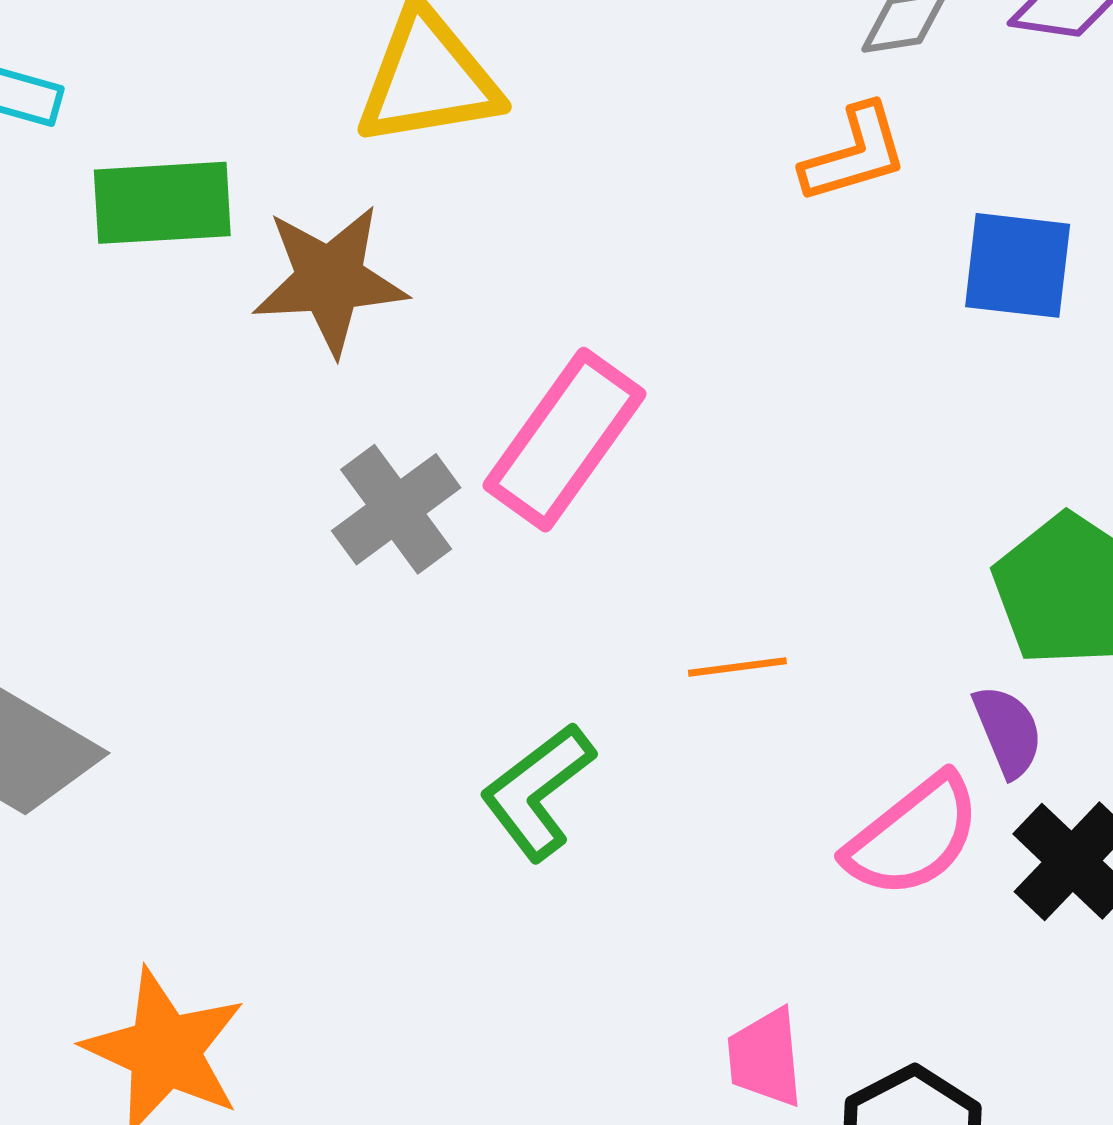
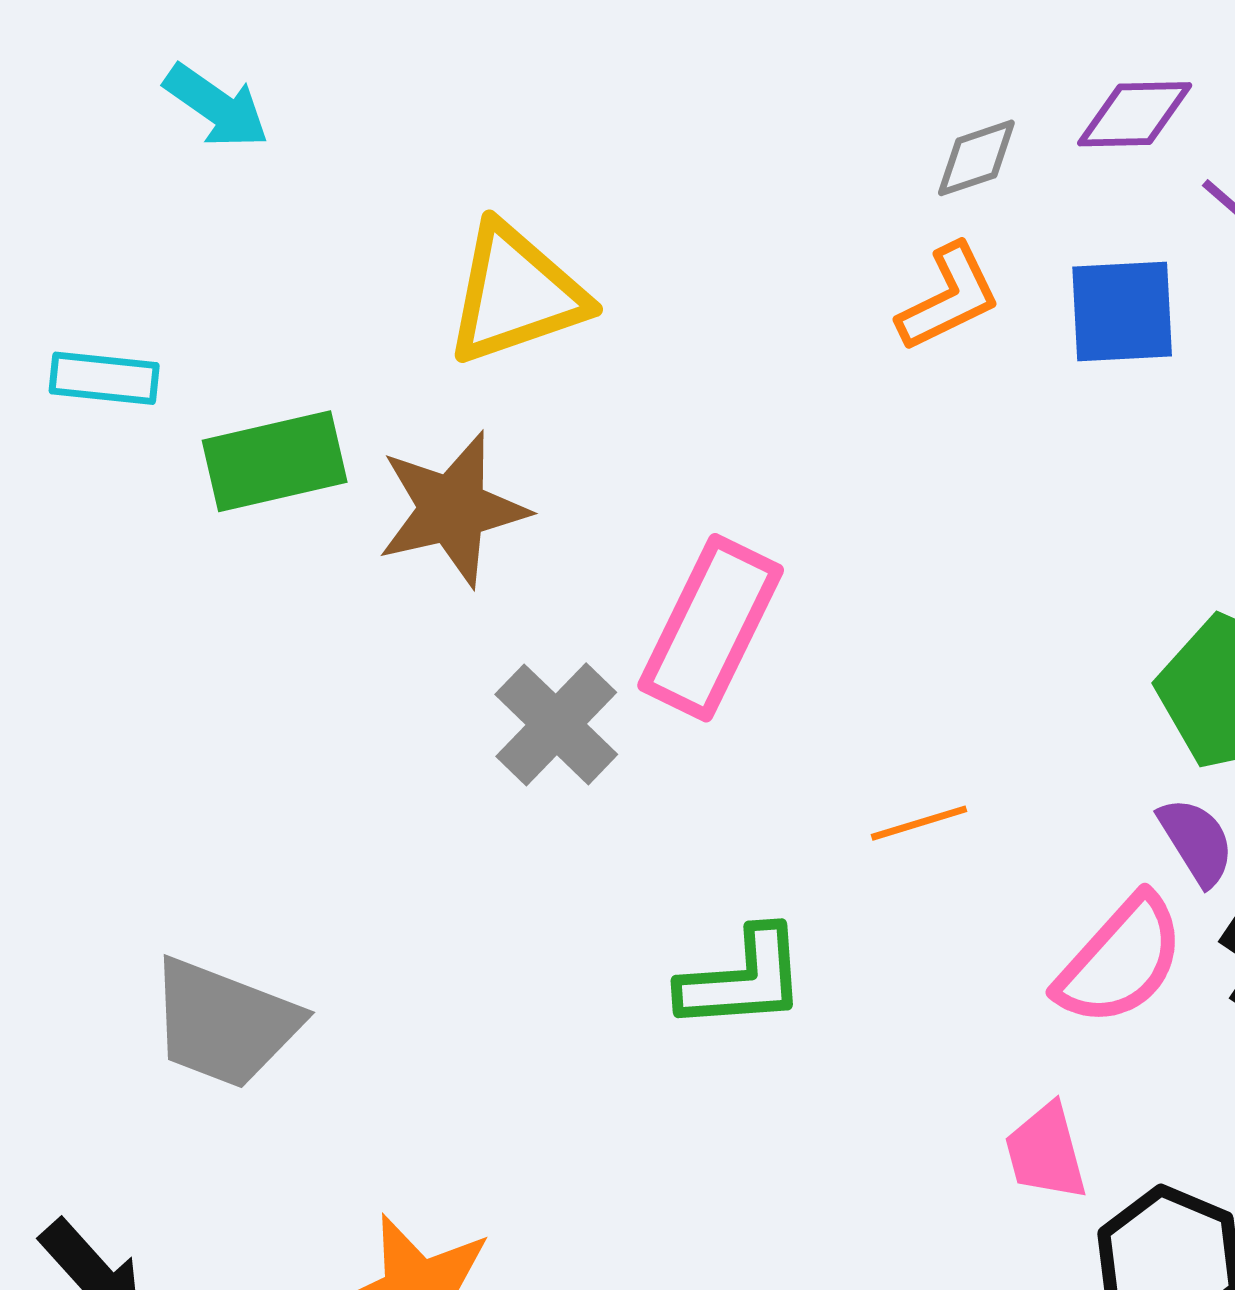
blue square: (1018, 265) -> (1122, 311), moved
green L-shape: (538, 792) -> (743, 979), turned -137
pink trapezoid: (765, 1058) -> (1046, 1152), moved

